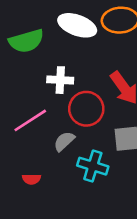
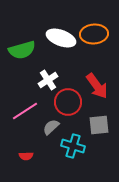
white cross: (60, 80) -> (48, 80), turned -36

